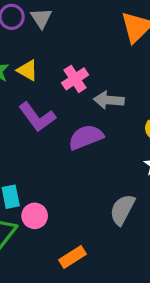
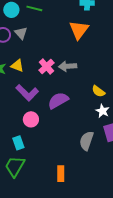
gray arrow: (109, 100) -> (68, 66), moved
pink circle: (35, 216) -> (31, 119), moved
orange rectangle: (73, 257) -> (61, 174), turned -49

